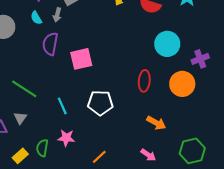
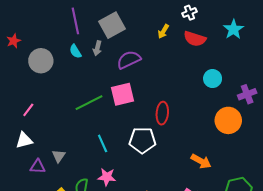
purple semicircle: (50, 44) -> (129, 60), moved, turned 55
cyan circle: (167, 44) -> (213, 79), size x0.7
red ellipse: (144, 81) -> (162, 113), moved
green line: (24, 89) -> (89, 103), moved, turned -60

